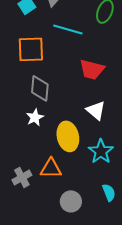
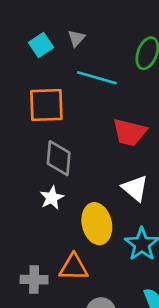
gray cross: (22, 177) -> (34, 280), turned 30

